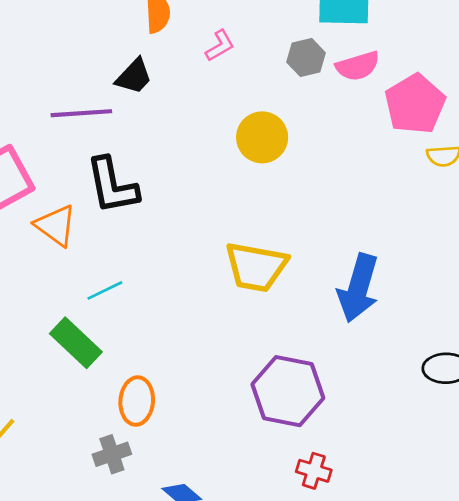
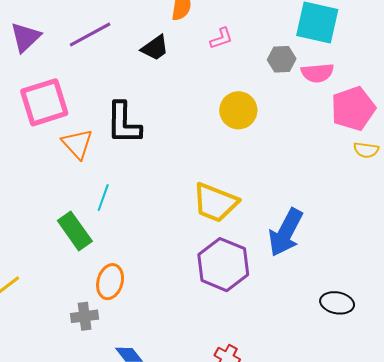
purple line: (81, 113) -> (90, 34), moved, turned -36
cyan line: (105, 290) -> (103, 198), turned -56
purple hexagon: (288, 391) -> (223, 265), moved

